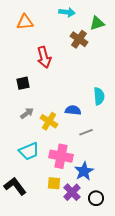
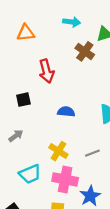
blue semicircle: (73, 110) -> (66, 112), moved
gray arrow: (27, 113) -> (16, 136), moved
yellow cross: (49, 121) -> (58, 151), moved

